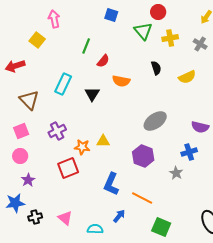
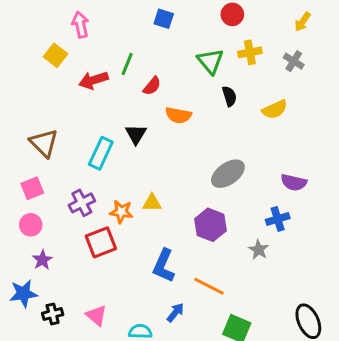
green triangle: (143, 31) -> (210, 61), moved
red arrow: (15, 66) -> (94, 80), moved
cyan rectangle: (63, 84) -> (101, 153), moved
purple cross: (57, 131) -> (82, 203), moved

